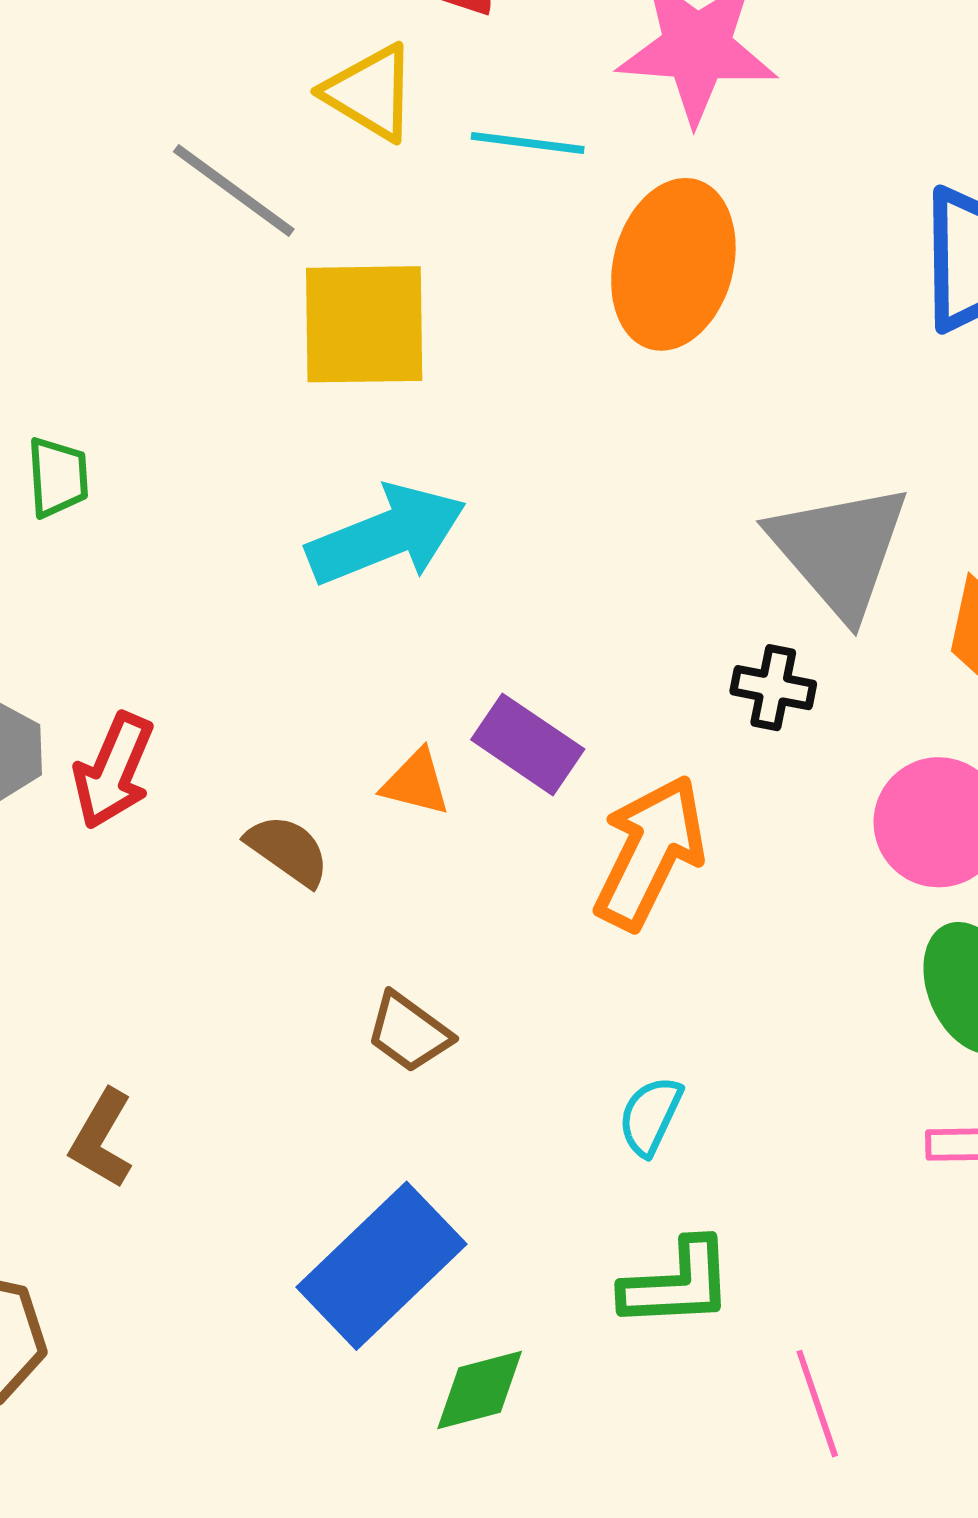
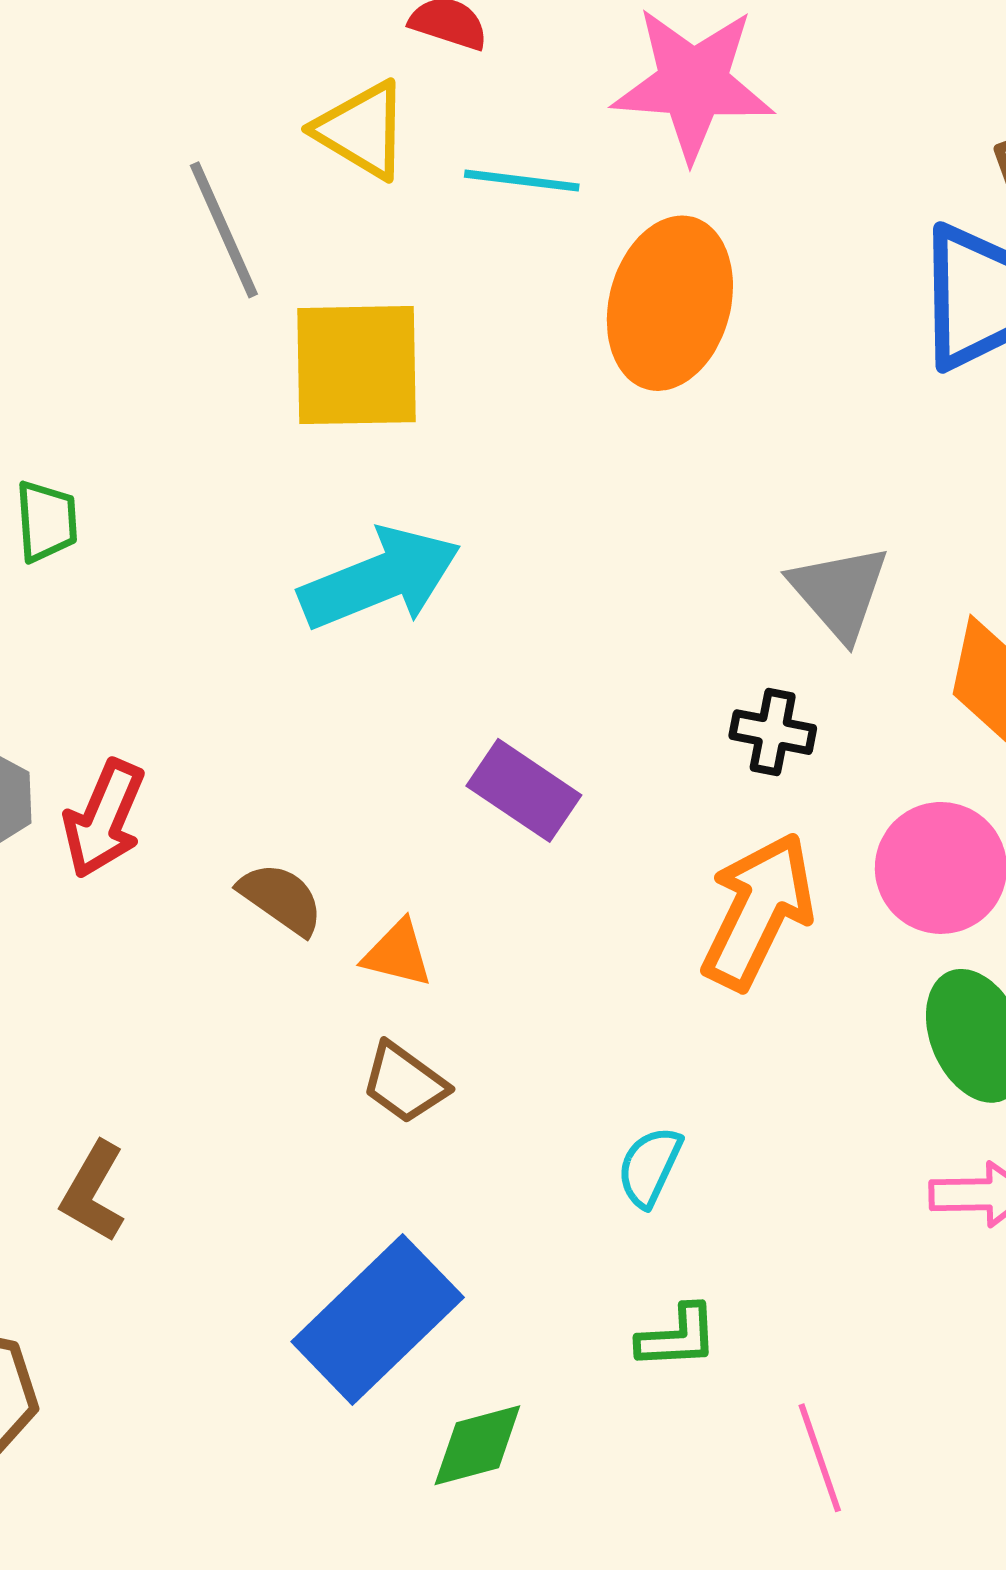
gray line: (234, 190) -> (224, 230), turned 30
gray triangle: (840, 550) -> (839, 592), size x0.7
orange triangle: (416, 783) -> (398, 954), moved
orange arrow: (650, 852) -> (758, 911), moved
green L-shape: (677, 1284) -> (678, 1337), size x0.7

